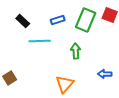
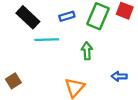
black rectangle: (23, 21) -> (28, 17), size x1.5

